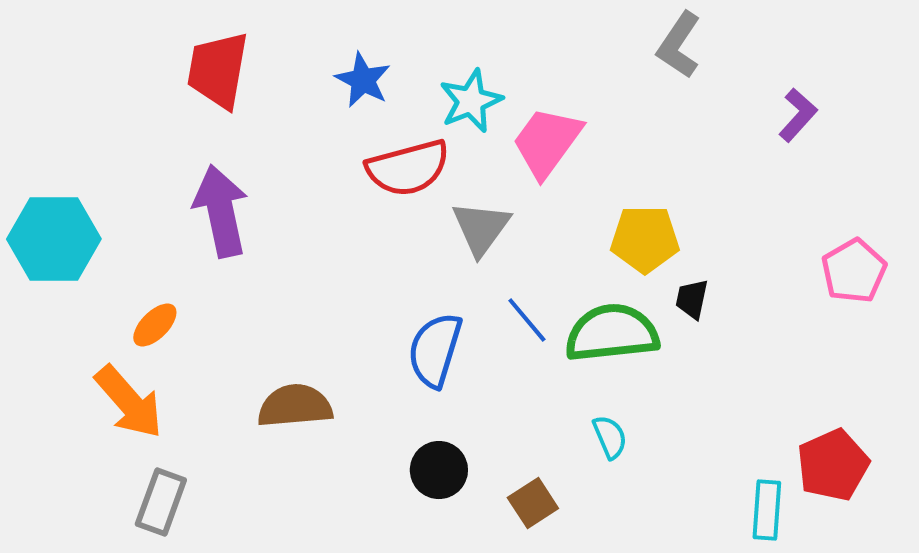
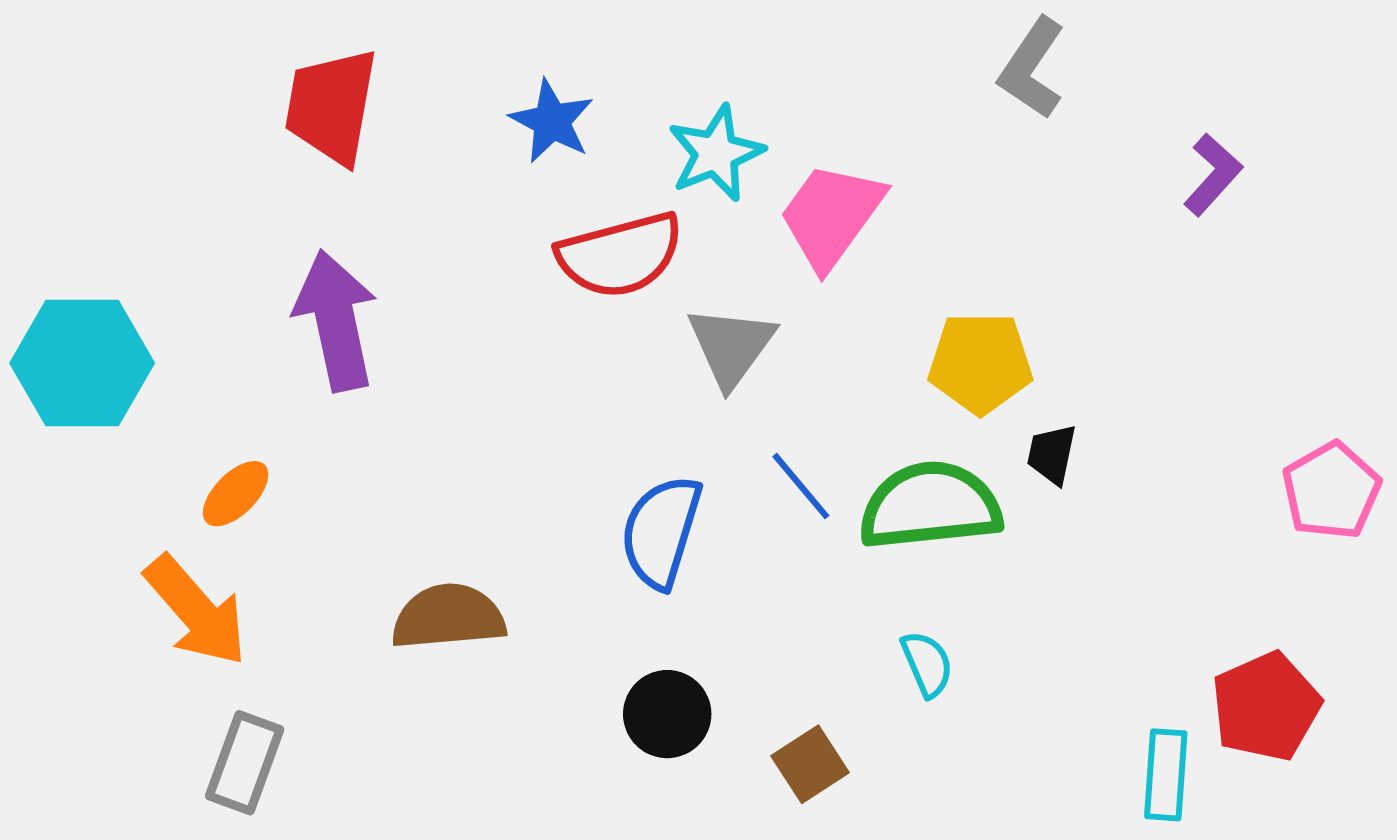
pink pentagon: (854, 271) -> (1331, 491), moved

